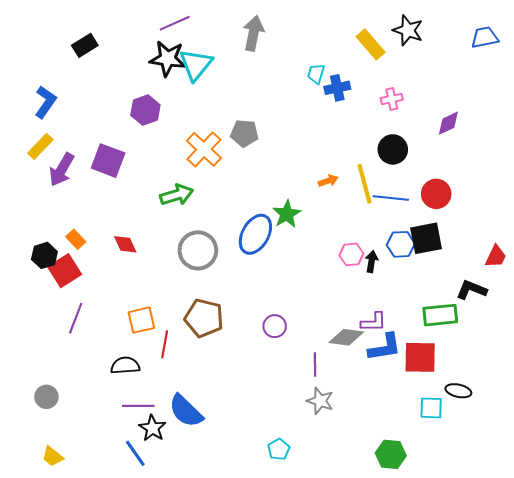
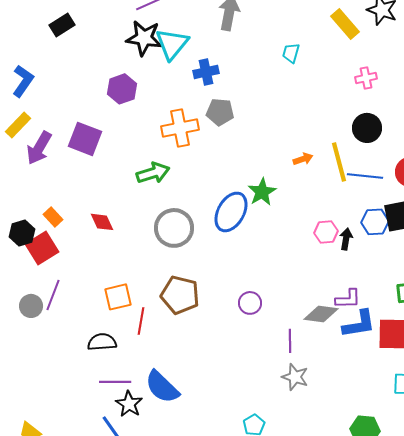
blue cross: (337, 88) -> (206, 72), moved
orange cross: (204, 149) -> (180, 128), turned 36
gray circle: (46, 397) -> (31, 306), moved

